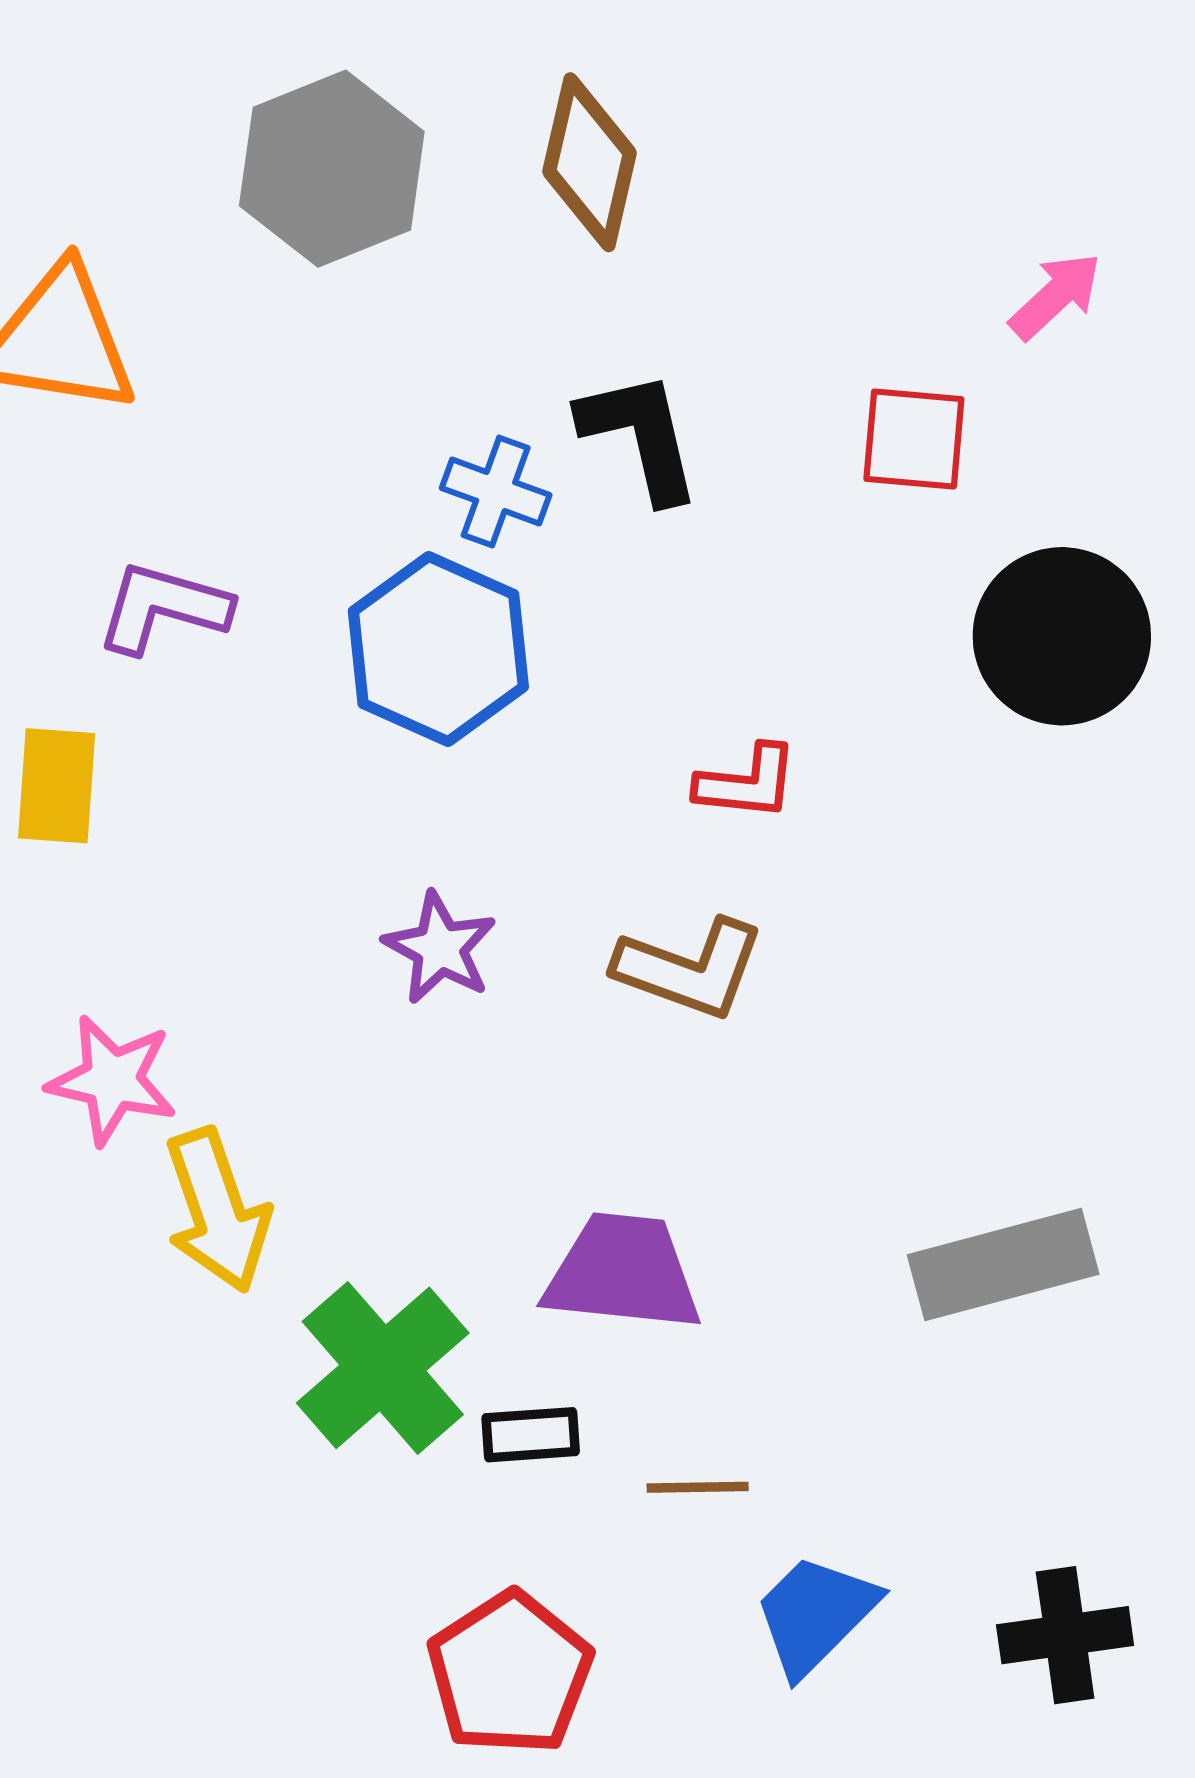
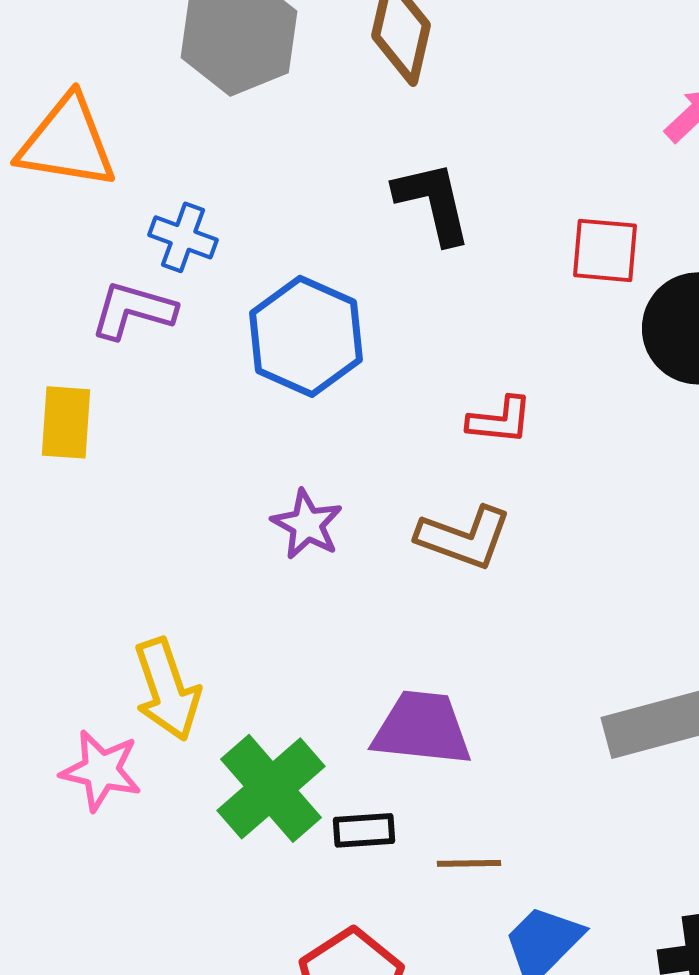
red square: (914, 439) -> (605, 250), moved
blue cross: (496, 491) -> (183, 237), moved
pink star: (112, 1080) -> (101, 770), moved

